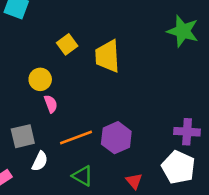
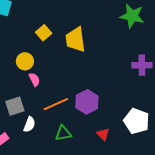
purple cross: (187, 132) -> (142, 65), moved
green triangle: (83, 176) -> (63, 133), turned -36

